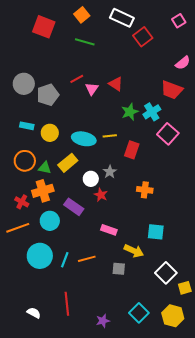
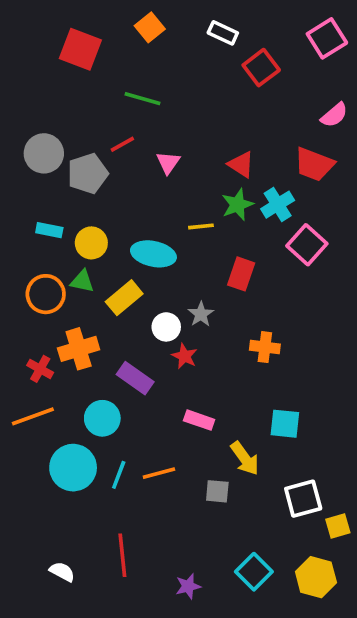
white rectangle: (122, 18) -> (223, 33), size x0.7
pink square: (179, 21) -> (327, 38), size x1.5
green line: (85, 42) -> (142, 99), moved
red line: (77, 79) -> (122, 144), moved
red triangle: (116, 84) -> (241, 164), moved
yellow line: (110, 136) -> (201, 226), moved
green triangle: (45, 168) -> (82, 281), moved
cyan circle: (50, 221) -> (102, 418), moved
yellow arrow: (134, 251) -> (245, 458), turned 30
white square: (166, 273) -> (303, 499), turned 30

